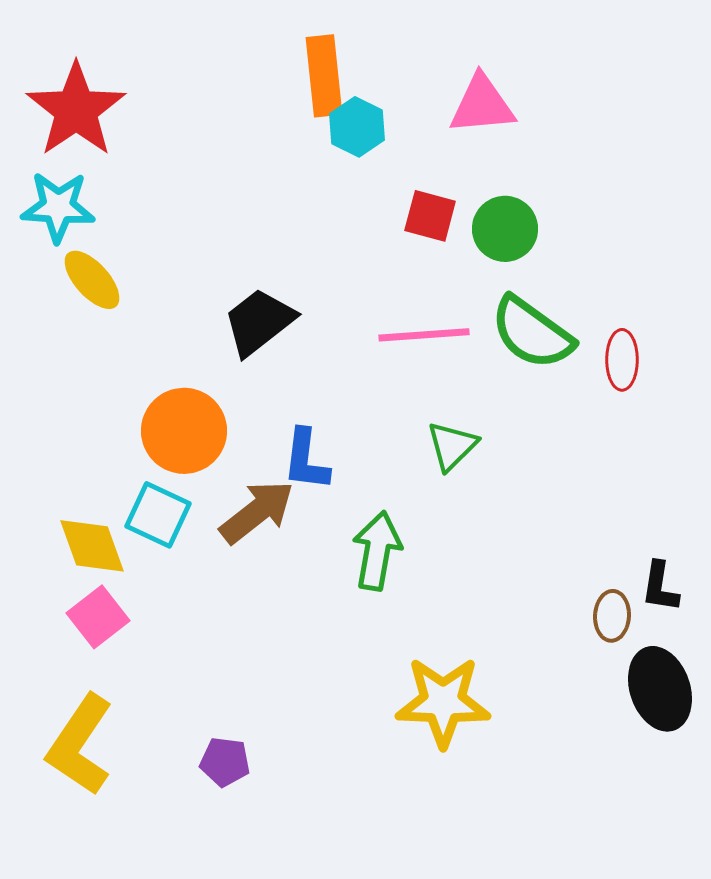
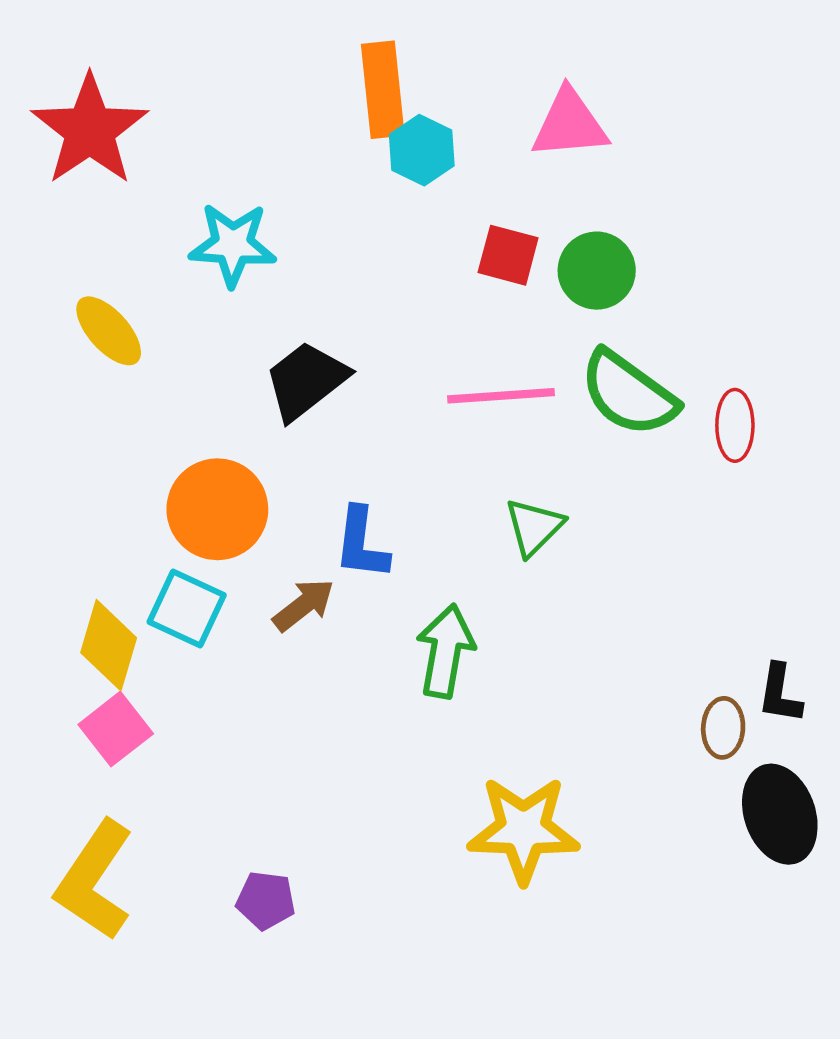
cyan star: (58, 207) -> (233, 245), moved
brown arrow: (257, 512) -> (304, 605), size x0.7
yellow diamond: (92, 546) -> (109, 645), turned 36

